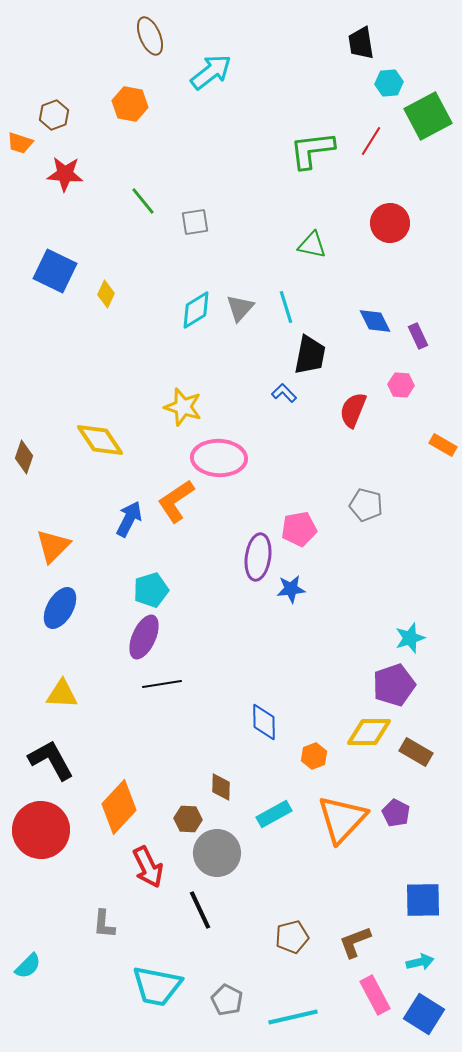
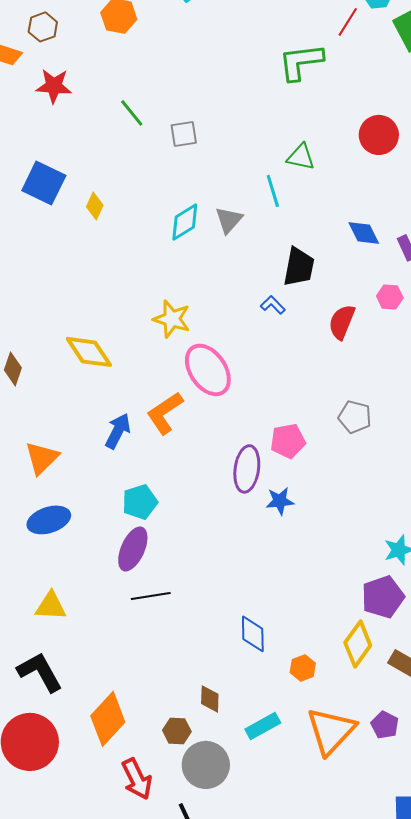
red line: (371, 141) -> (348, 22), moved
cyan line: (286, 307) -> (273, 191), moved
pink ellipse: (219, 458) -> (208, 370), turned 54
blue ellipse: (60, 608) -> (49, 520), turned 42
yellow diamond: (369, 732) -> (358, 644), turned -54

